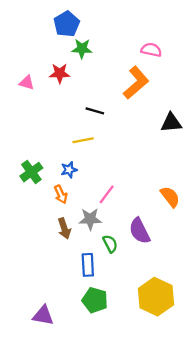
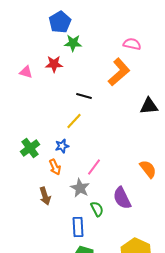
yellow line: (83, 140) -> (74, 121), turned -36
gray star: (90, 219) -> (80, 188), turned 30
brown arrow: (64, 228) -> (45, 196), moved

